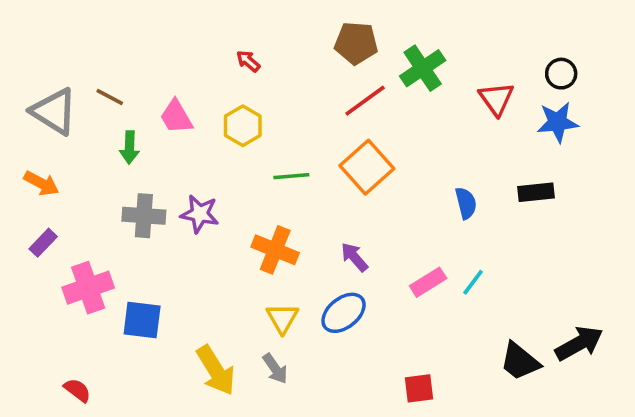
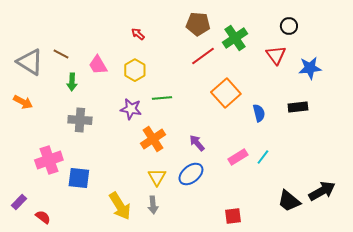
black circle: (561, 74) -> (289, 26), moved
orange square: (367, 167) -> (226, 93), moved
purple star: (200, 214) -> (131, 109), moved
purple rectangle: (43, 243) -> (19, 202), moved
orange cross: (275, 250) -> (153, 139), turned 35
gray arrow: (275, 369) -> (153, 205), turned 30

